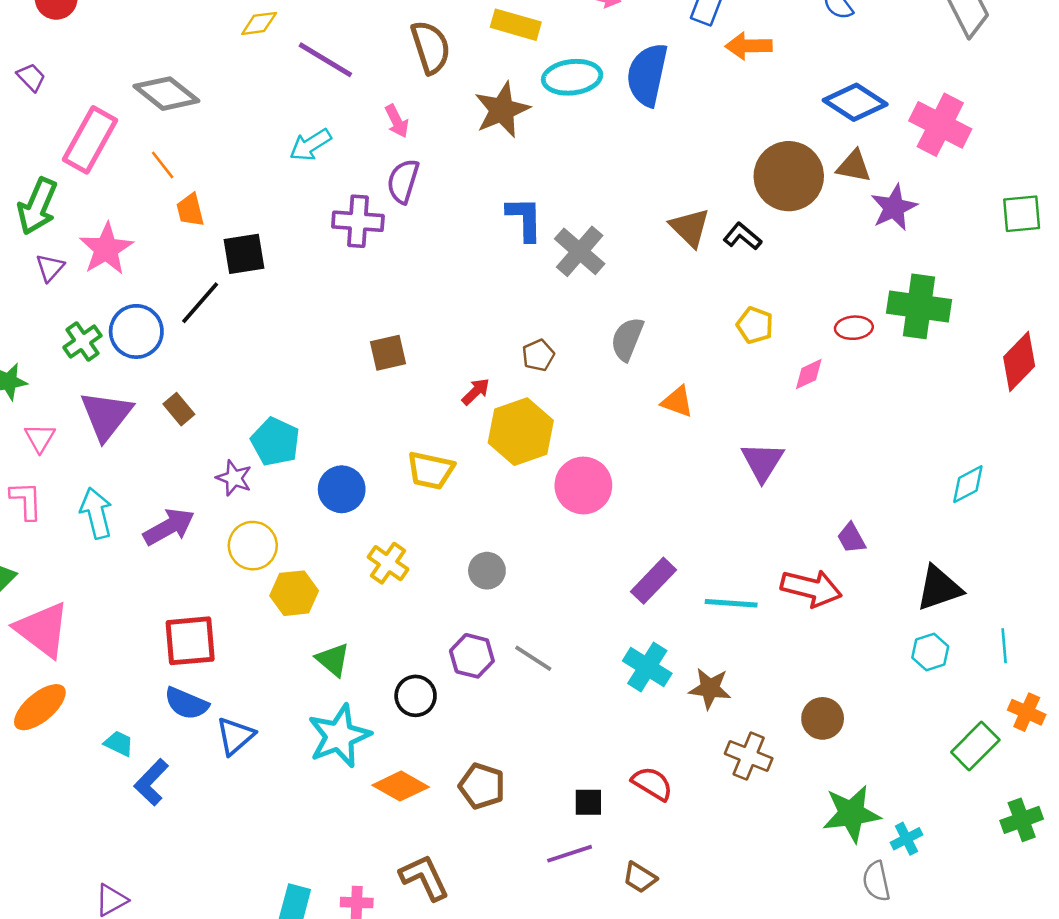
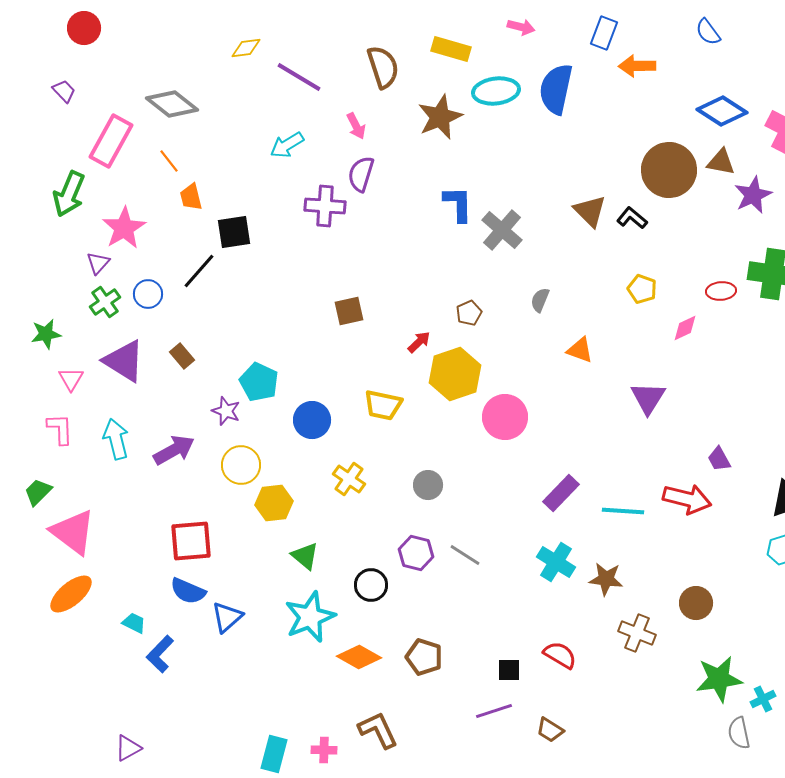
purple triangle: (50, 268) -> (98, 263), moved
blue circle: (136, 331) -> (148, 294), size x0.7
gray semicircle: (627, 339) -> (540, 300), size x0.7
purple triangle: (106, 415) -> (124, 361), turned -36

